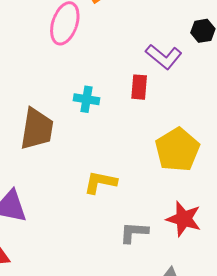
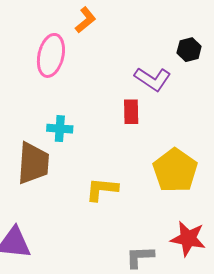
cyan cross: (86, 99) -> (60, 129), moved
yellow L-shape: (100, 182) -> (102, 189), moved

